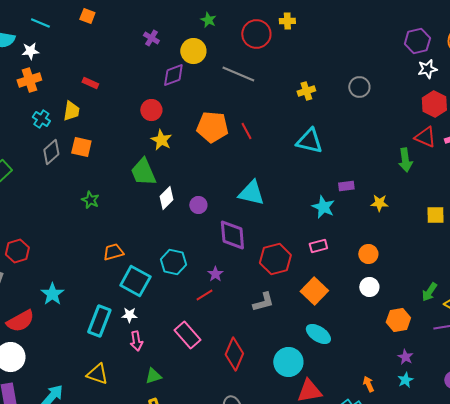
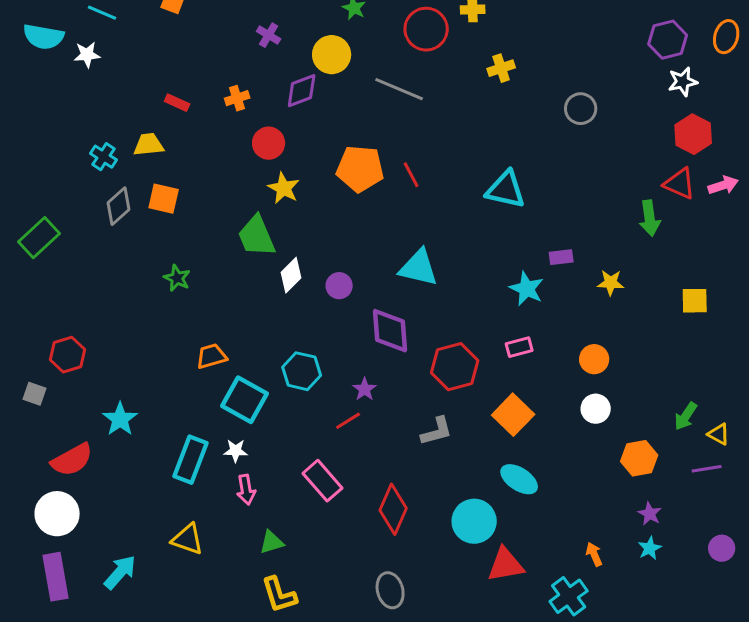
orange cross: (29, 80) -> (237, 98), moved, size x0.7
yellow cross: (306, 91) -> (501, 68), moved
yellow trapezoid: (71, 111) -> (149, 145), turned -105

